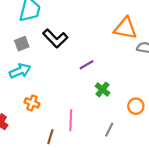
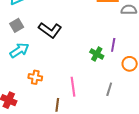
black L-shape: (55, 38) -> (50, 30), moved
purple line: (86, 65) -> (113, 45), moved, turned -40

